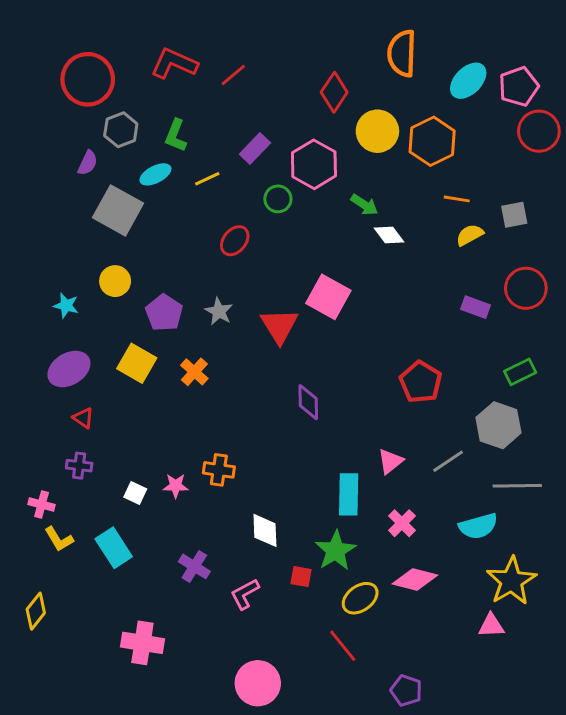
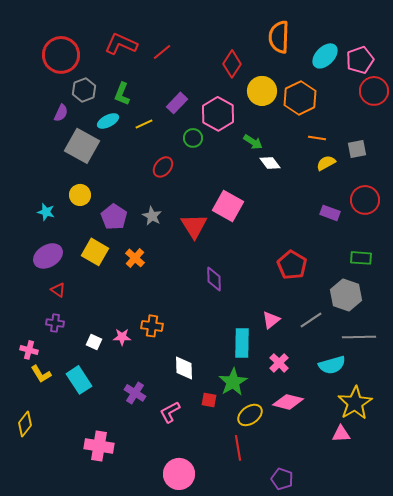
green rectangle: (520, 372) -> (361, 258), turned 30
red line: (343, 646) -> (238, 448), turned 30

